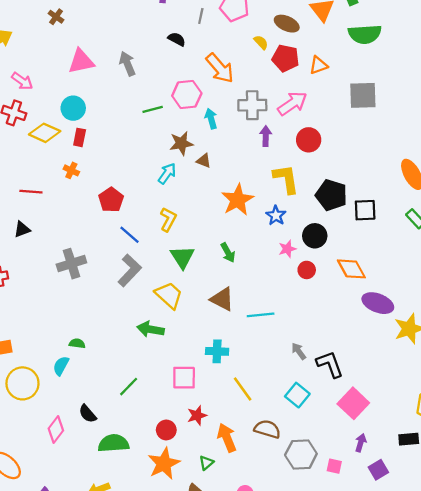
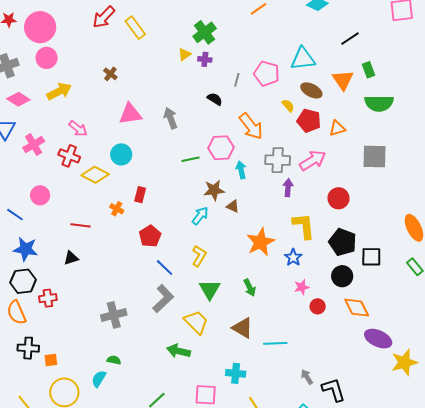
red rectangle: (80, 137) -> (140, 195), moved
red circle: (309, 140) -> (339, 198), moved
black circle: (315, 236) -> (342, 276), moved
gray cross: (71, 264) -> (114, 315), moved

